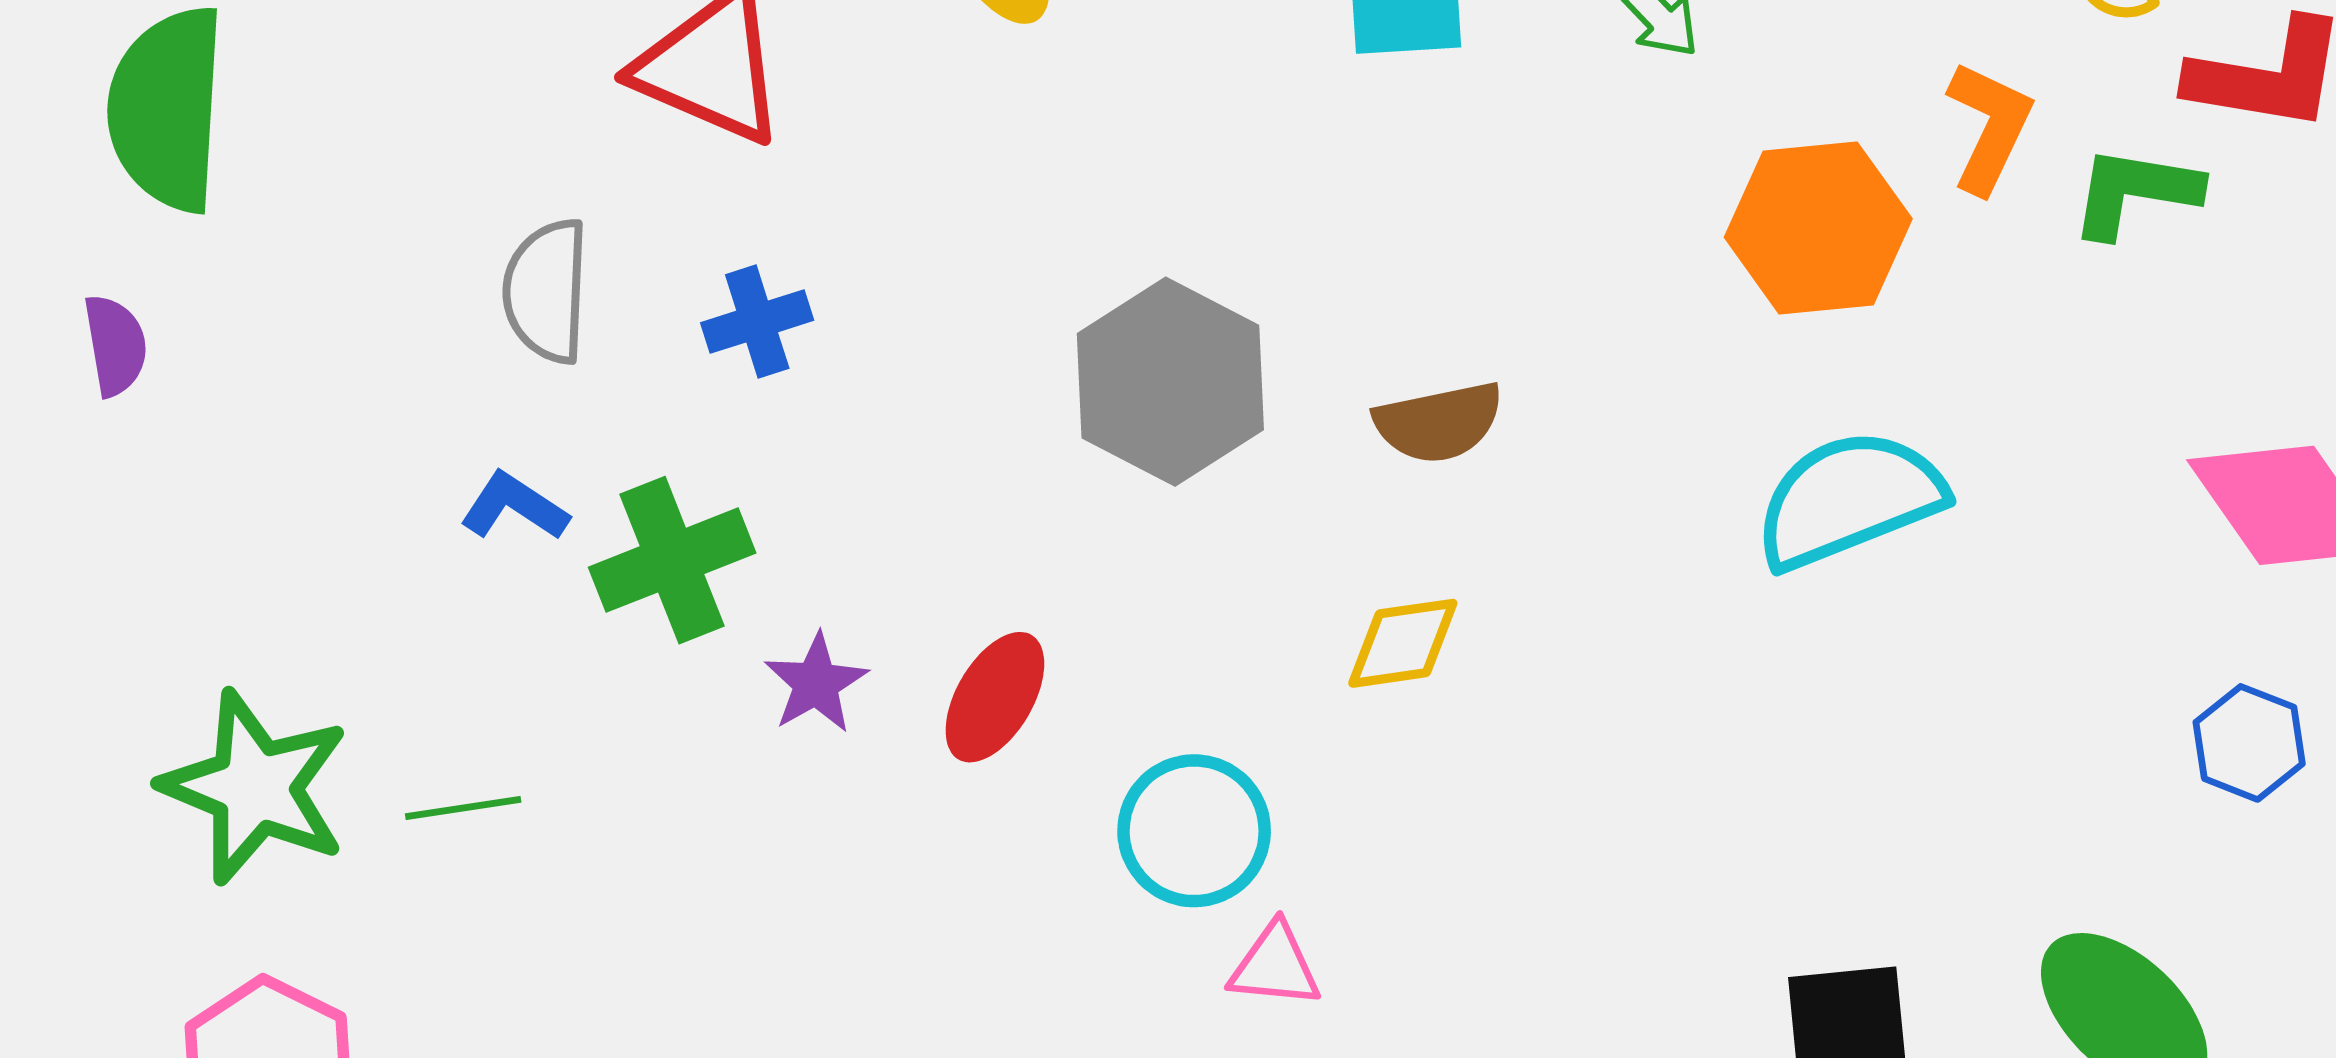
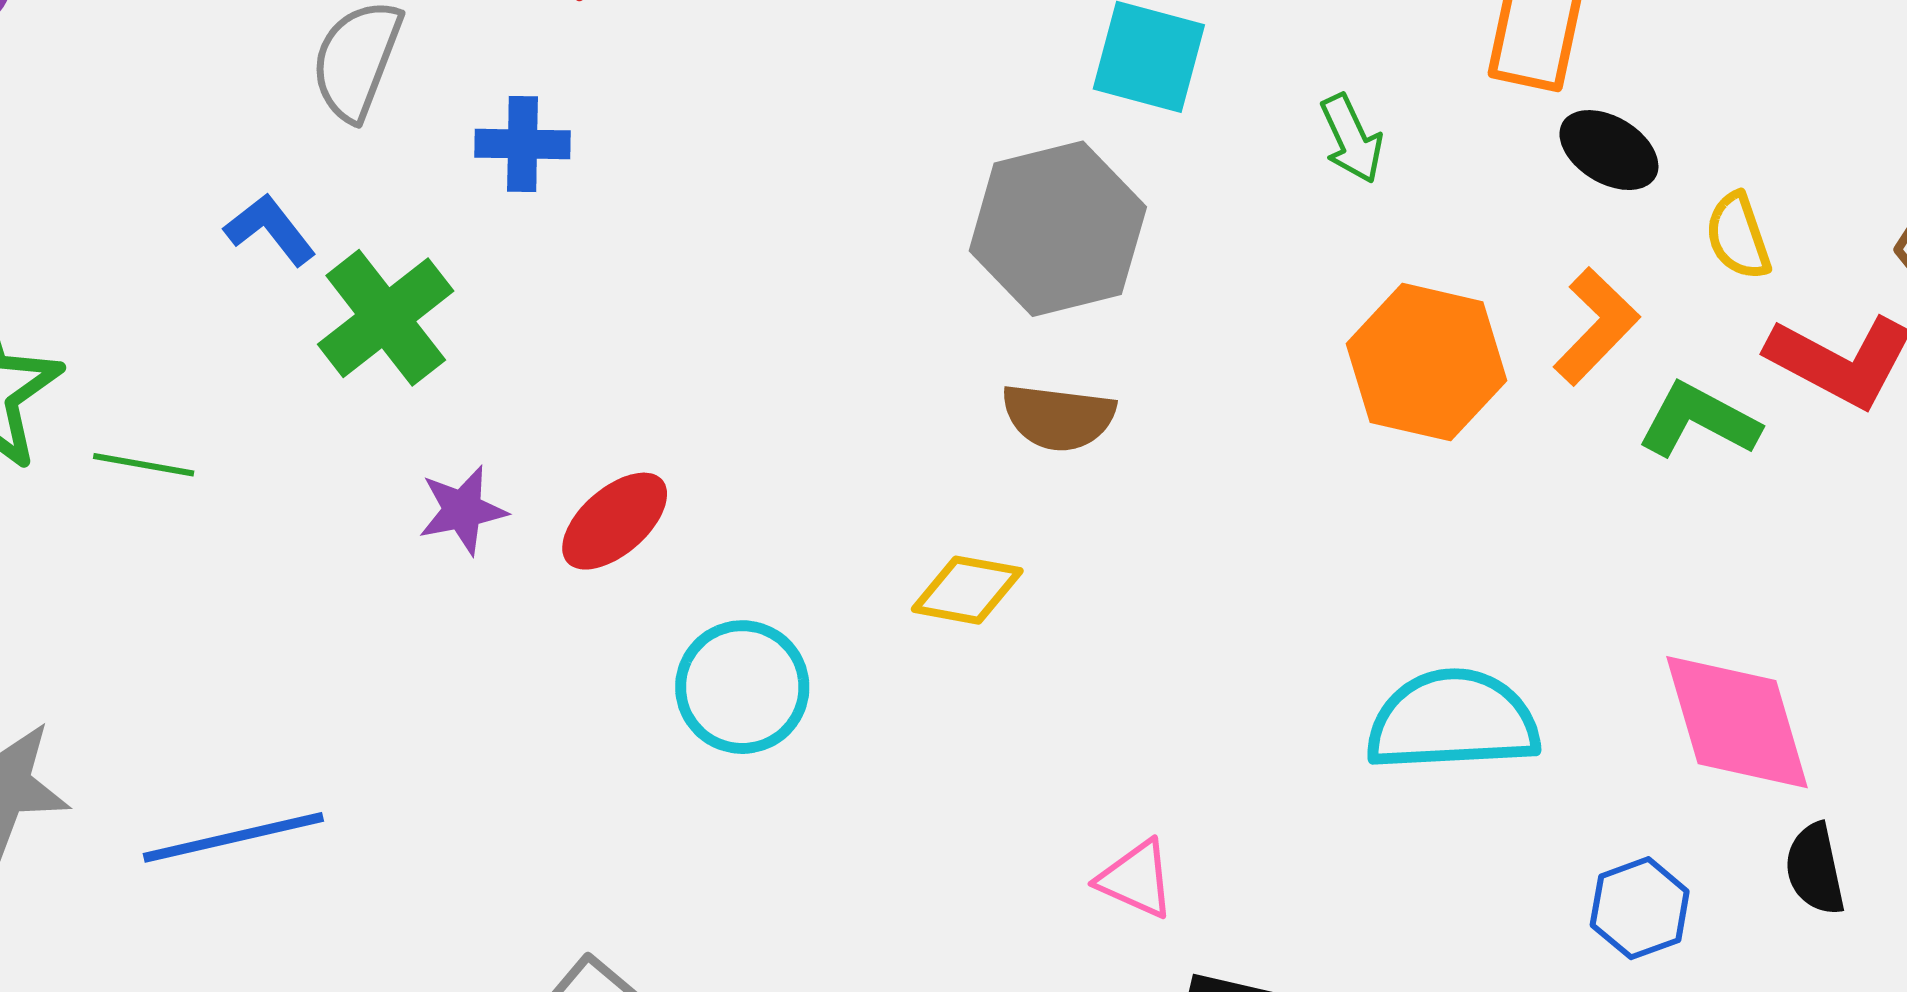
gray hexagon: (1170, 382) -> (1058, 229), moved
cyan semicircle: (1849, 499) -> (1453, 721), moved
green cross: (672, 560) -> (386, 318), turned -35
purple star: (816, 683) -> (462, 510), moved
pink triangle: (1275, 966) -> (1136, 879), moved

